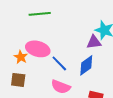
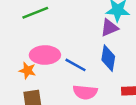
blue diamond: (86, 65) -> (108, 58), turned -30

